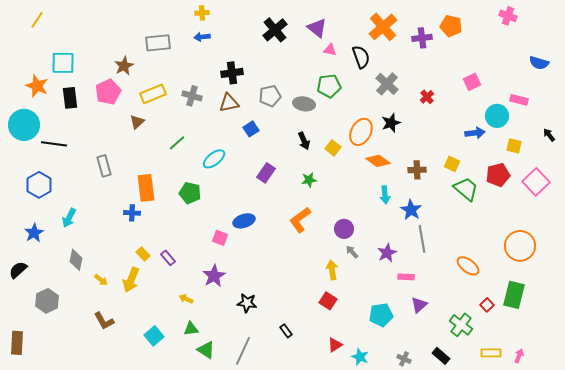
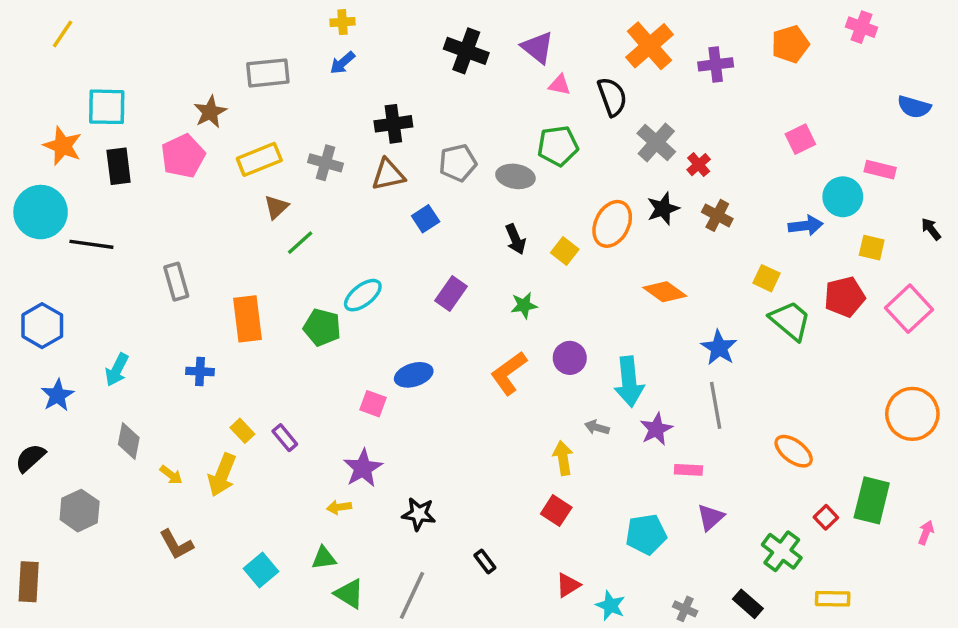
orange pentagon: (451, 26) -> (790, 44), moved, turned -30
black cross: (275, 30) -> (466, 51), turned -30
blue arrow: (202, 37) -> (342, 63), turned -35
red cross: (427, 97) -> (699, 165), moved
brown triangle: (137, 122) -> (276, 207), moved
cyan ellipse: (214, 159) -> (363, 295), moved
orange diamond: (378, 161) -> (665, 292), moved
brown cross: (417, 170) -> (717, 215), moved, turned 30
blue hexagon: (39, 185) -> (42, 326), moved
cyan arrow: (385, 195) -> (629, 382), moved, size x1.6
blue star: (411, 210) -> (719, 348), moved
blue cross: (132, 213) -> (200, 371), moved
purple circle: (344, 229) -> (570, 358), moved
orange circle: (520, 246) -> (912, 414), moved
gray arrow: (352, 252) -> (597, 427), turned -32
yellow arrow: (186, 299) -> (339, 507), moved, turned -32
pink arrow: (519, 356) -> (926, 533), moved

